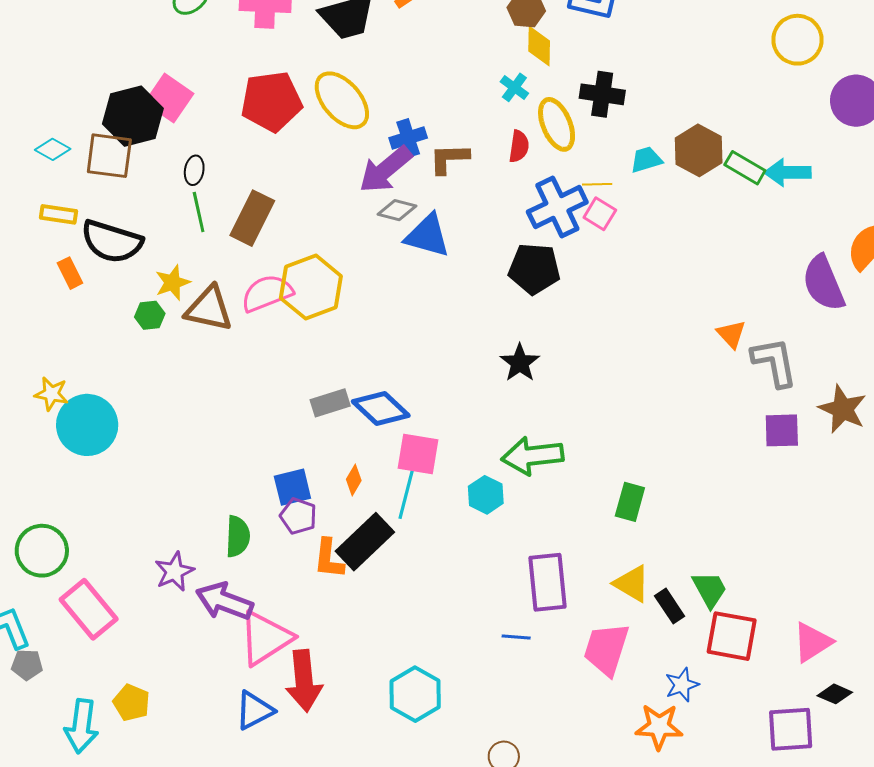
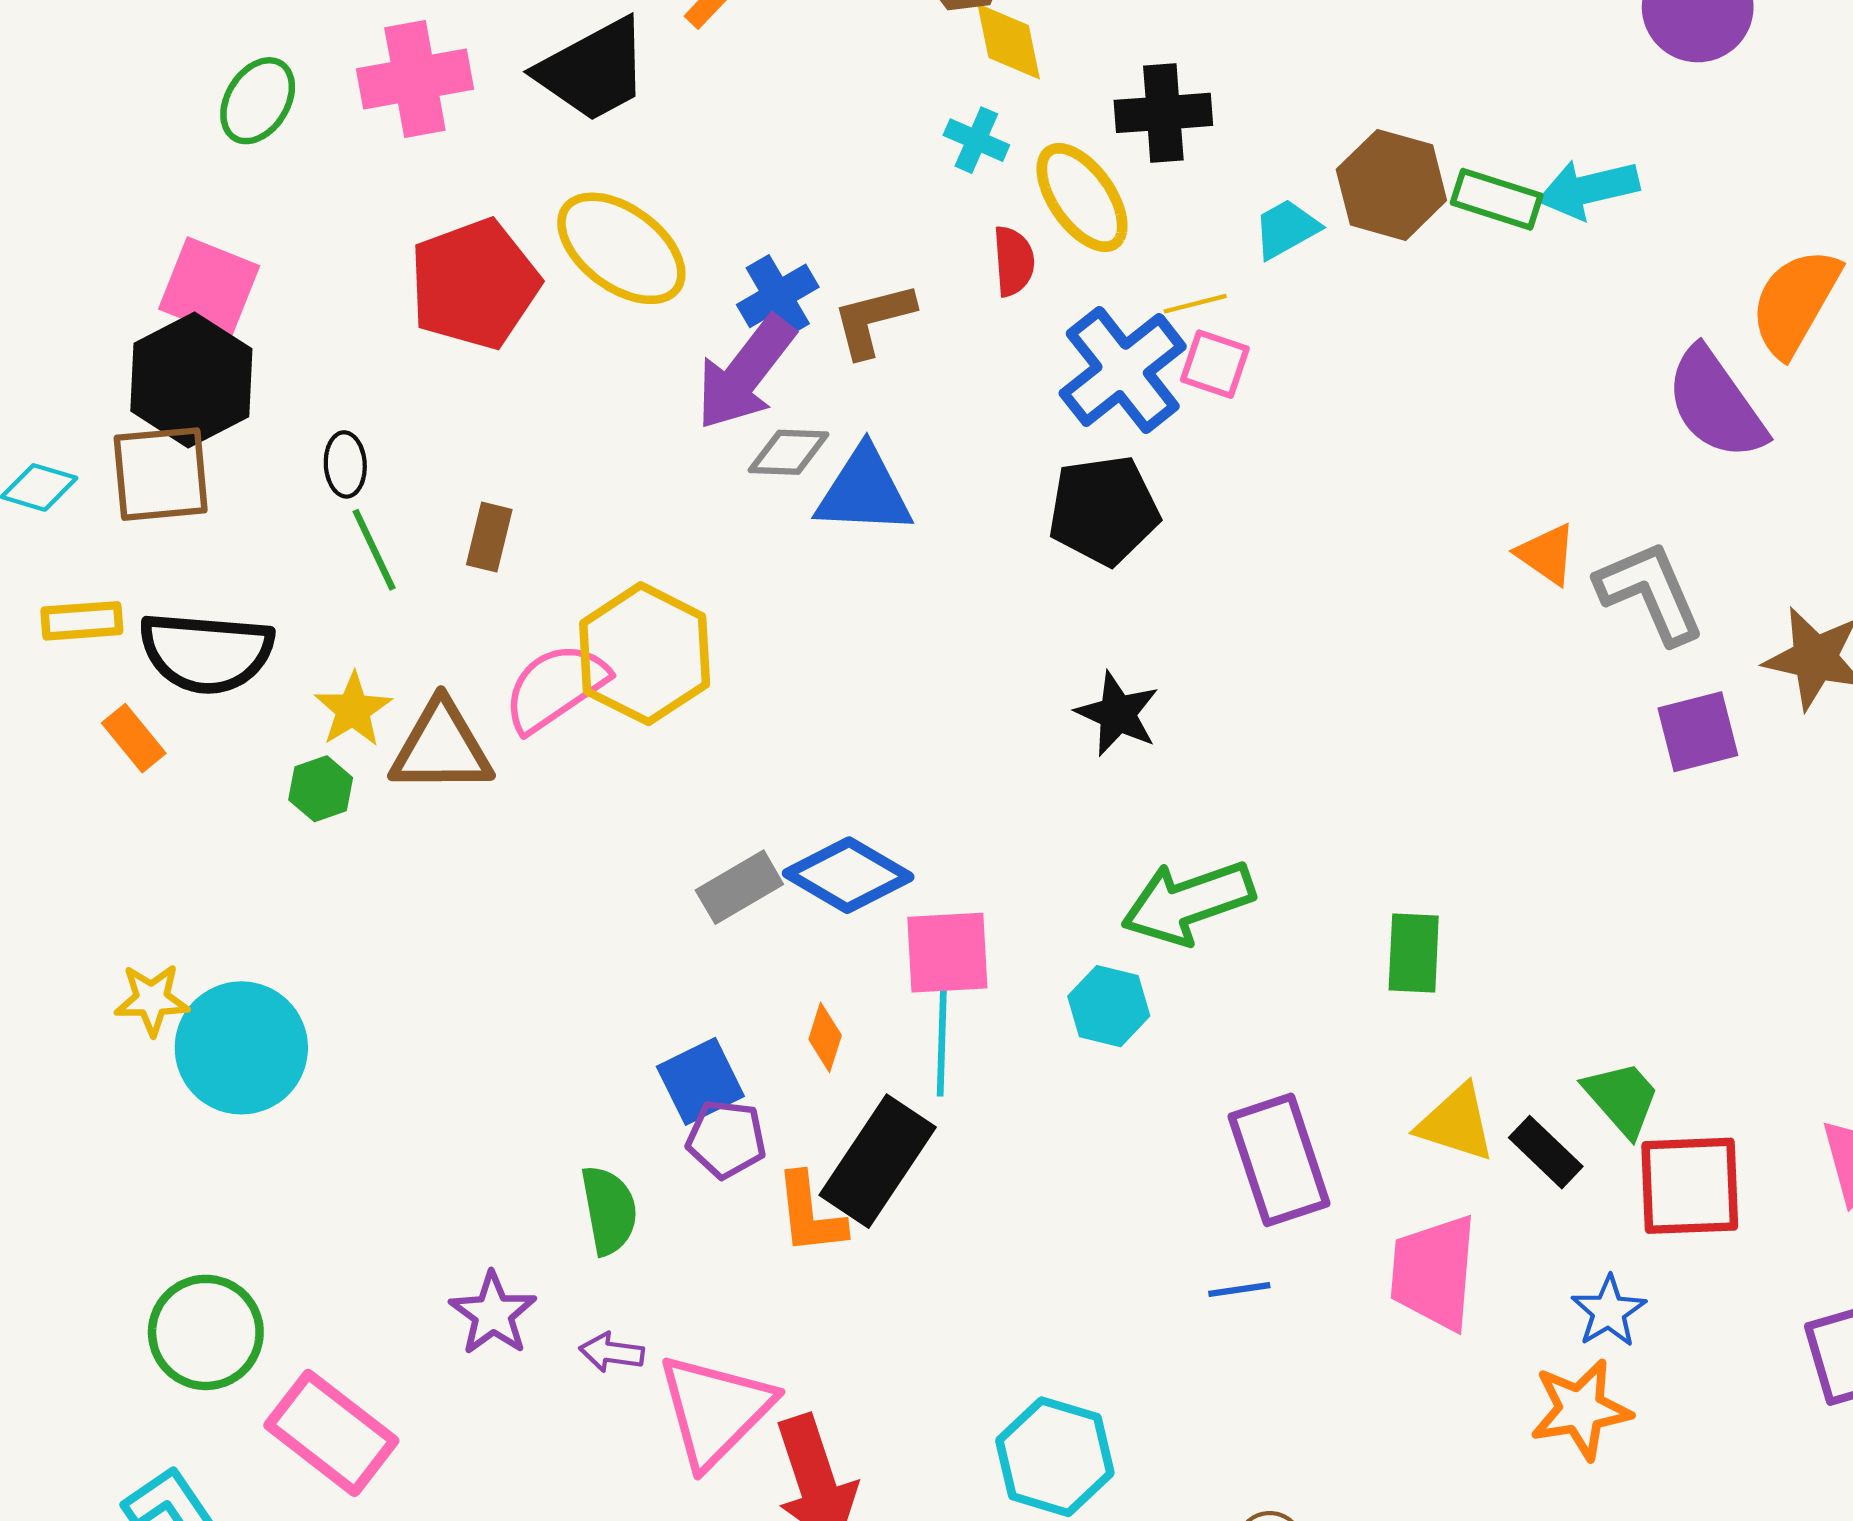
pink square: (169, 98) -> (209, 287), moved
brown rectangle: (252, 218) -> (489, 537), size x0.6
purple arrow: (224, 601) -> (612, 1352), size x0.5

